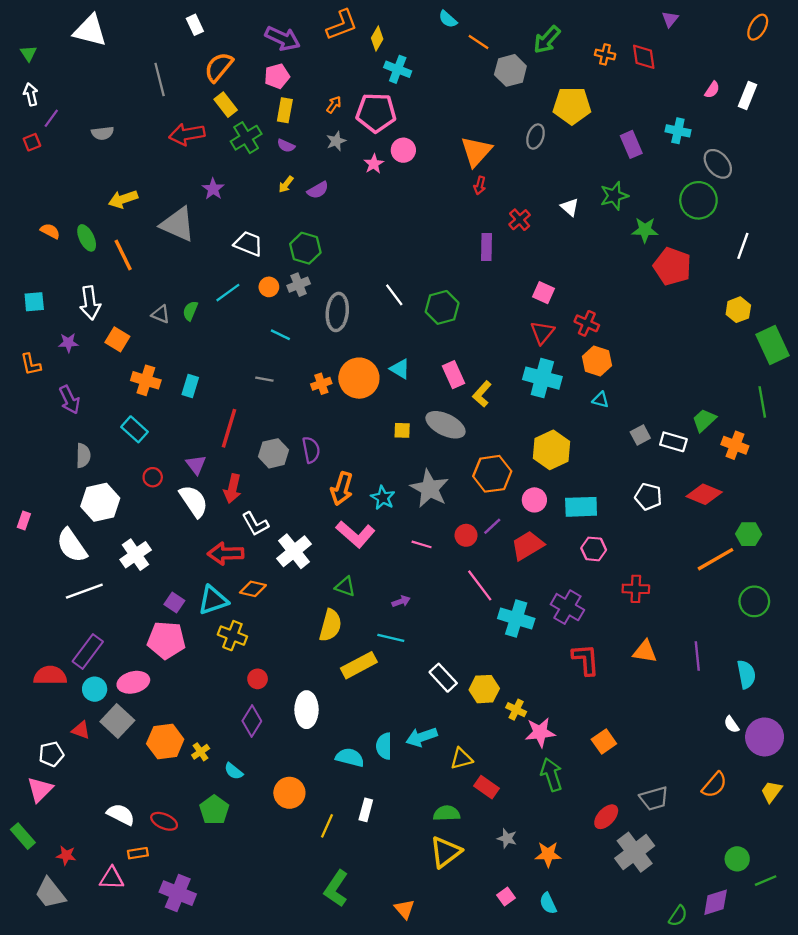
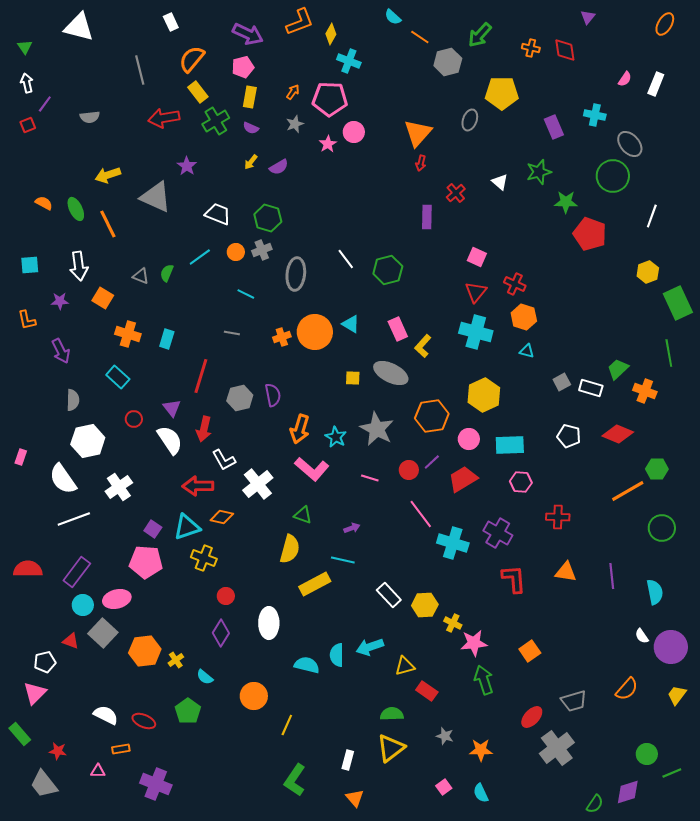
red semicircle: (50, 675) -> (28, 569), moved
white rectangle: (366, 810) -> (348, 760), moved
pink triangle: (112, 878) -> (98, 771), size x0.7

